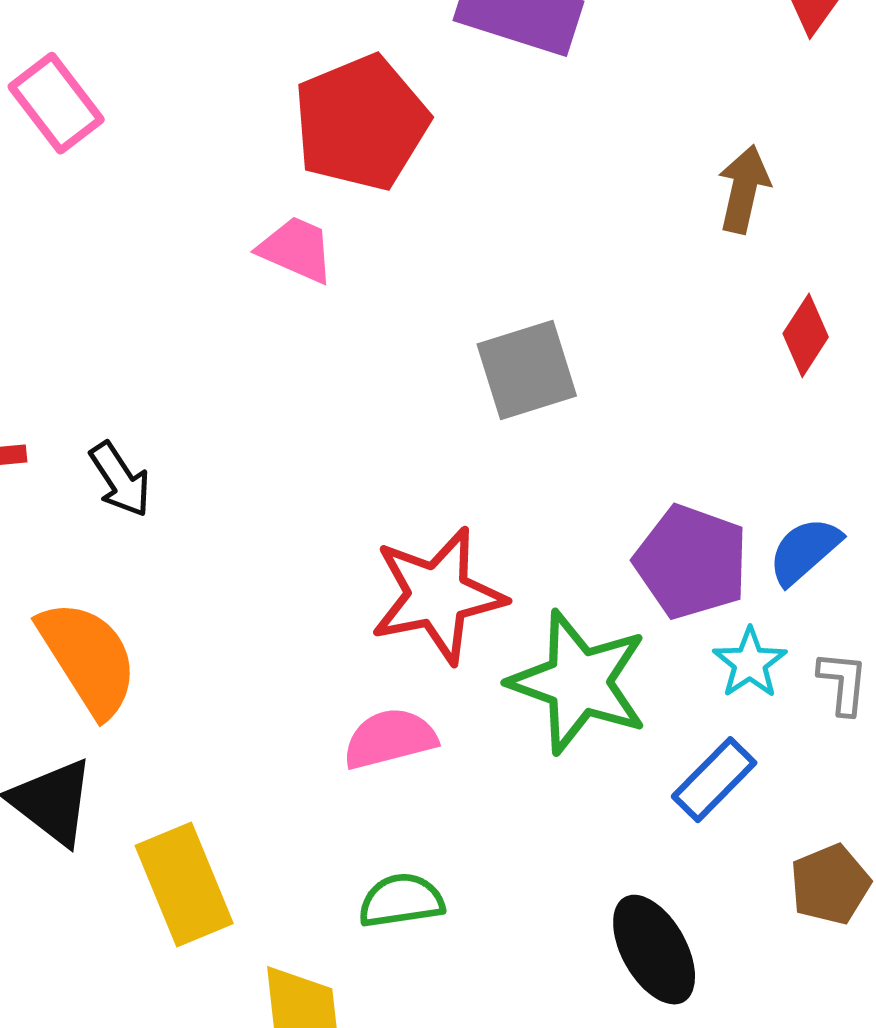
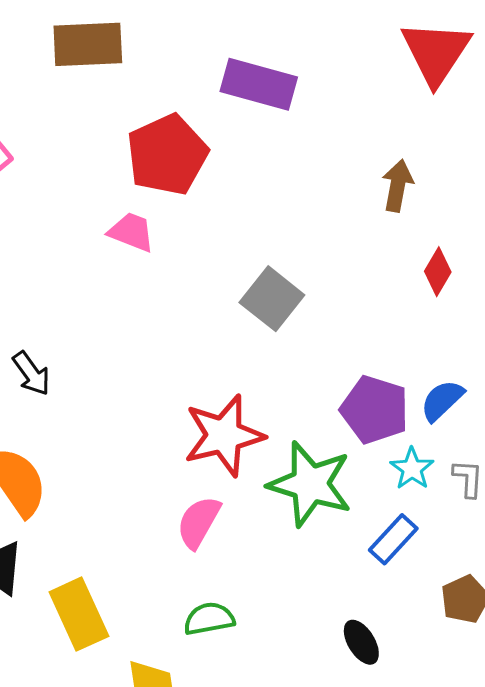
gray square: (527, 370) -> (272, 299), turned -32
pink semicircle: (390, 739) -> (199, 522), turned -44
black ellipse: (654, 950) -> (361, 642), size x0.7

